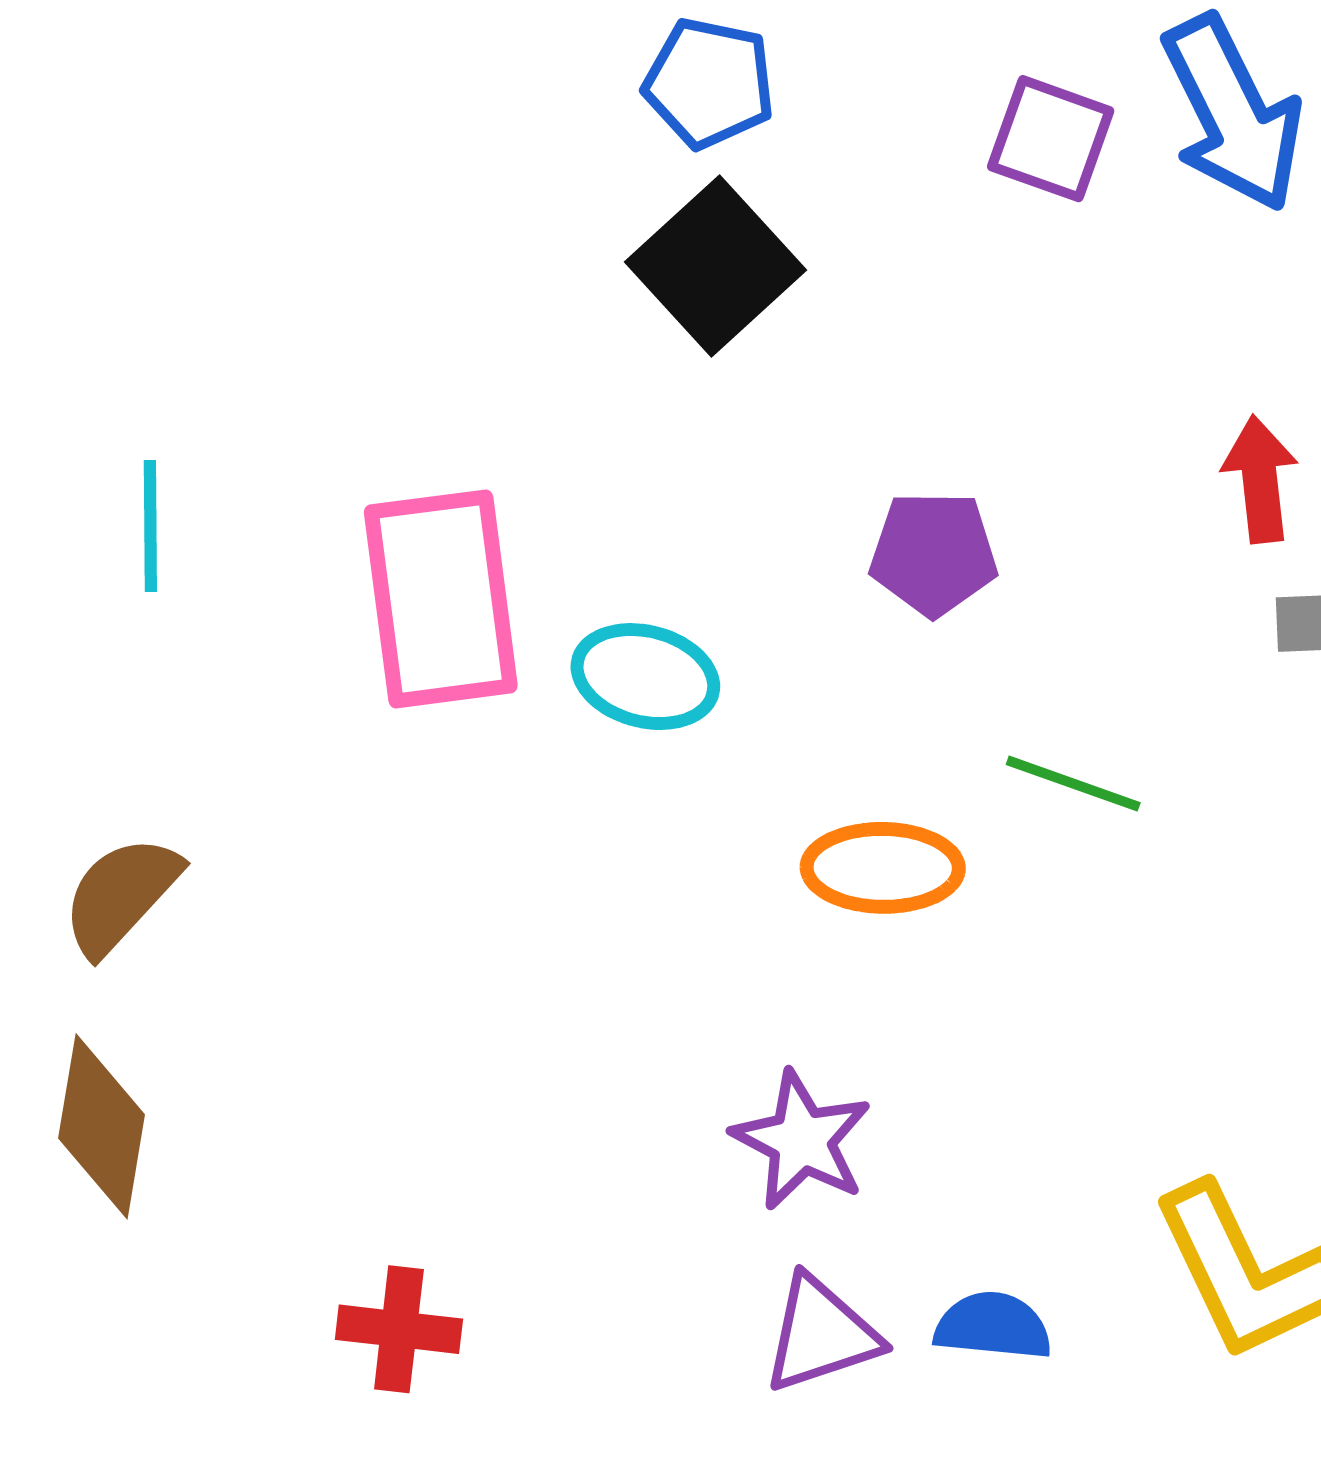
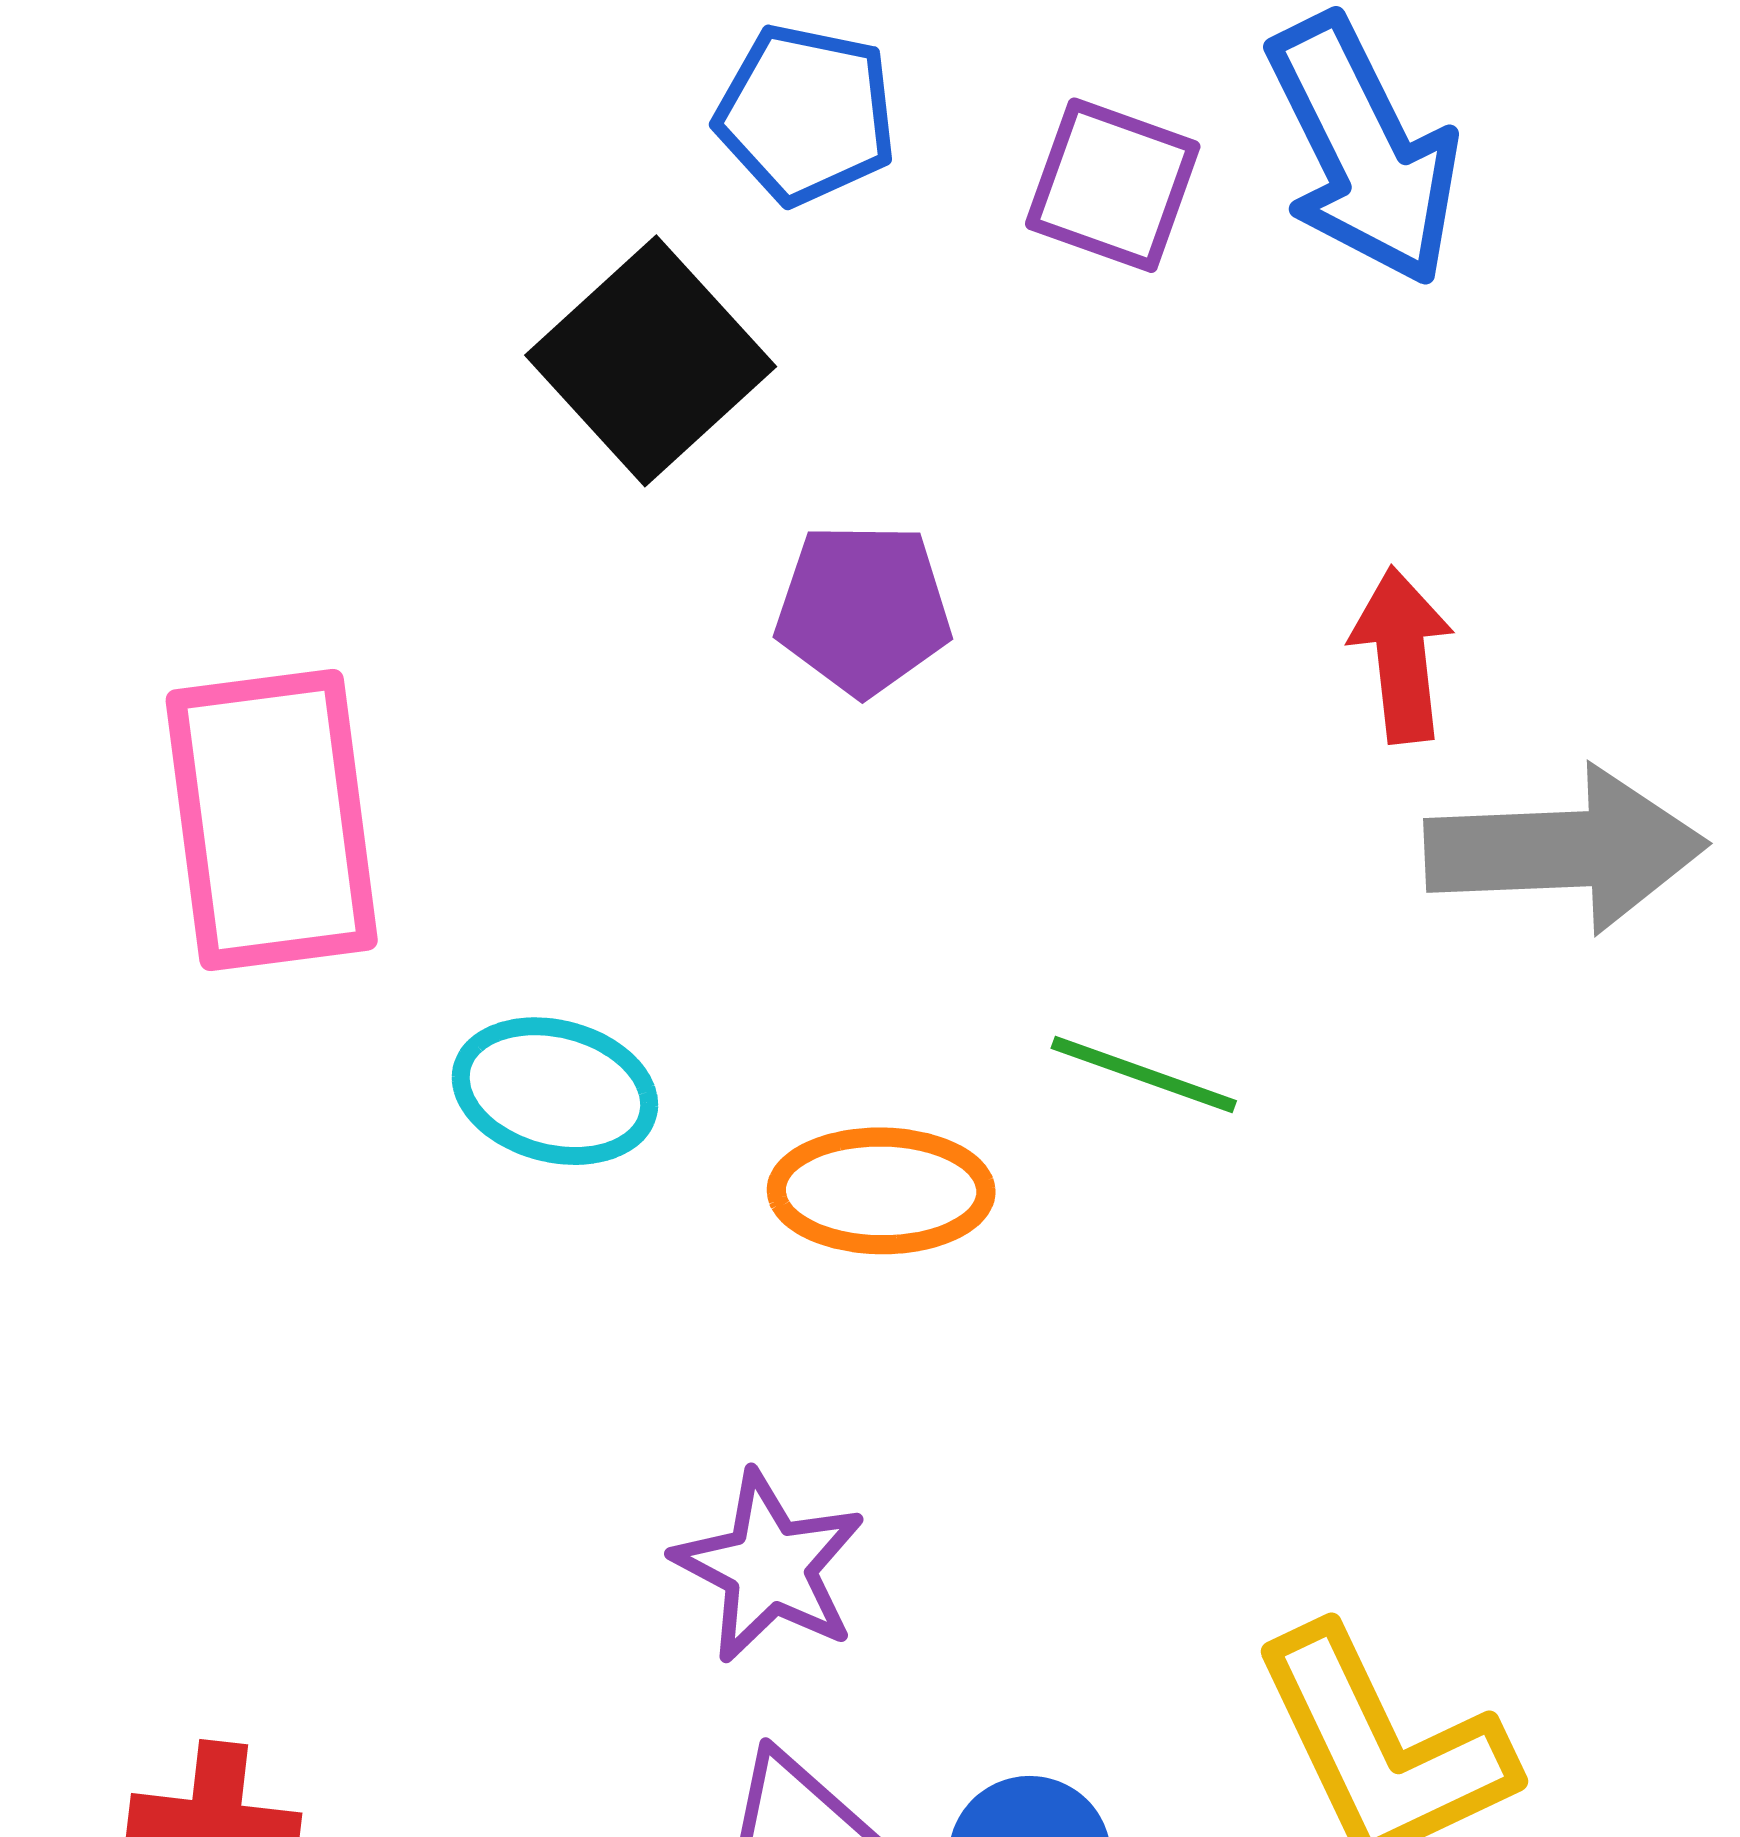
blue pentagon: (709, 83) -> (806, 114), moved
purple pentagon: (934, 553) -> (863, 609), moved
cyan ellipse: (645, 677) -> (555, 1091), moved

